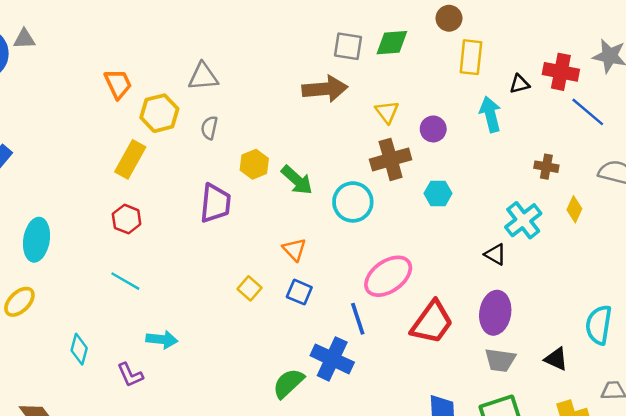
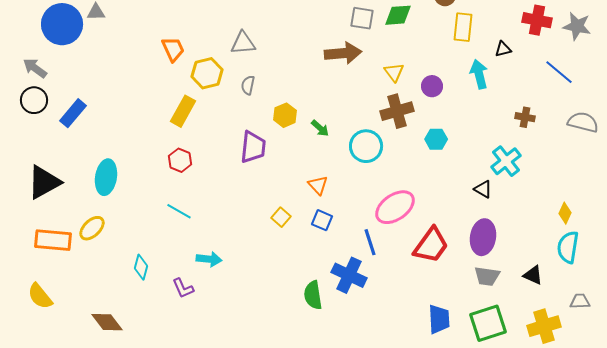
red cross: (561, 72) -> (537, 20), moved
green arrow: (297, 180) -> (320, 128), size x0.7
yellow diamond: (574, 209) -> (565, 213), moved
green semicircle: (288, 383) -> (313, 295), turned -56

